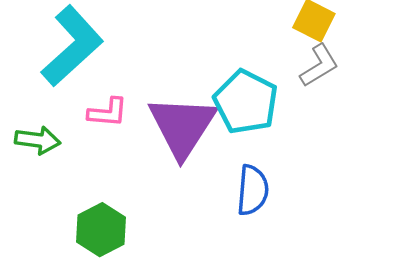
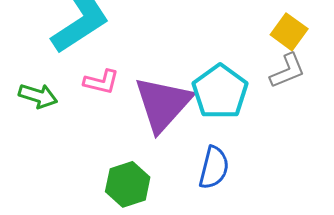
green hexagon: (101, 230) -> (128, 184), moved

